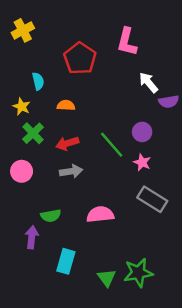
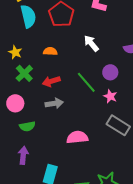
cyan semicircle: (38, 81) -> (28, 16), moved, size x1.6
white arrow: (148, 82) -> (91, 43), moved
green semicircle: (51, 216) -> (27, 126), moved

